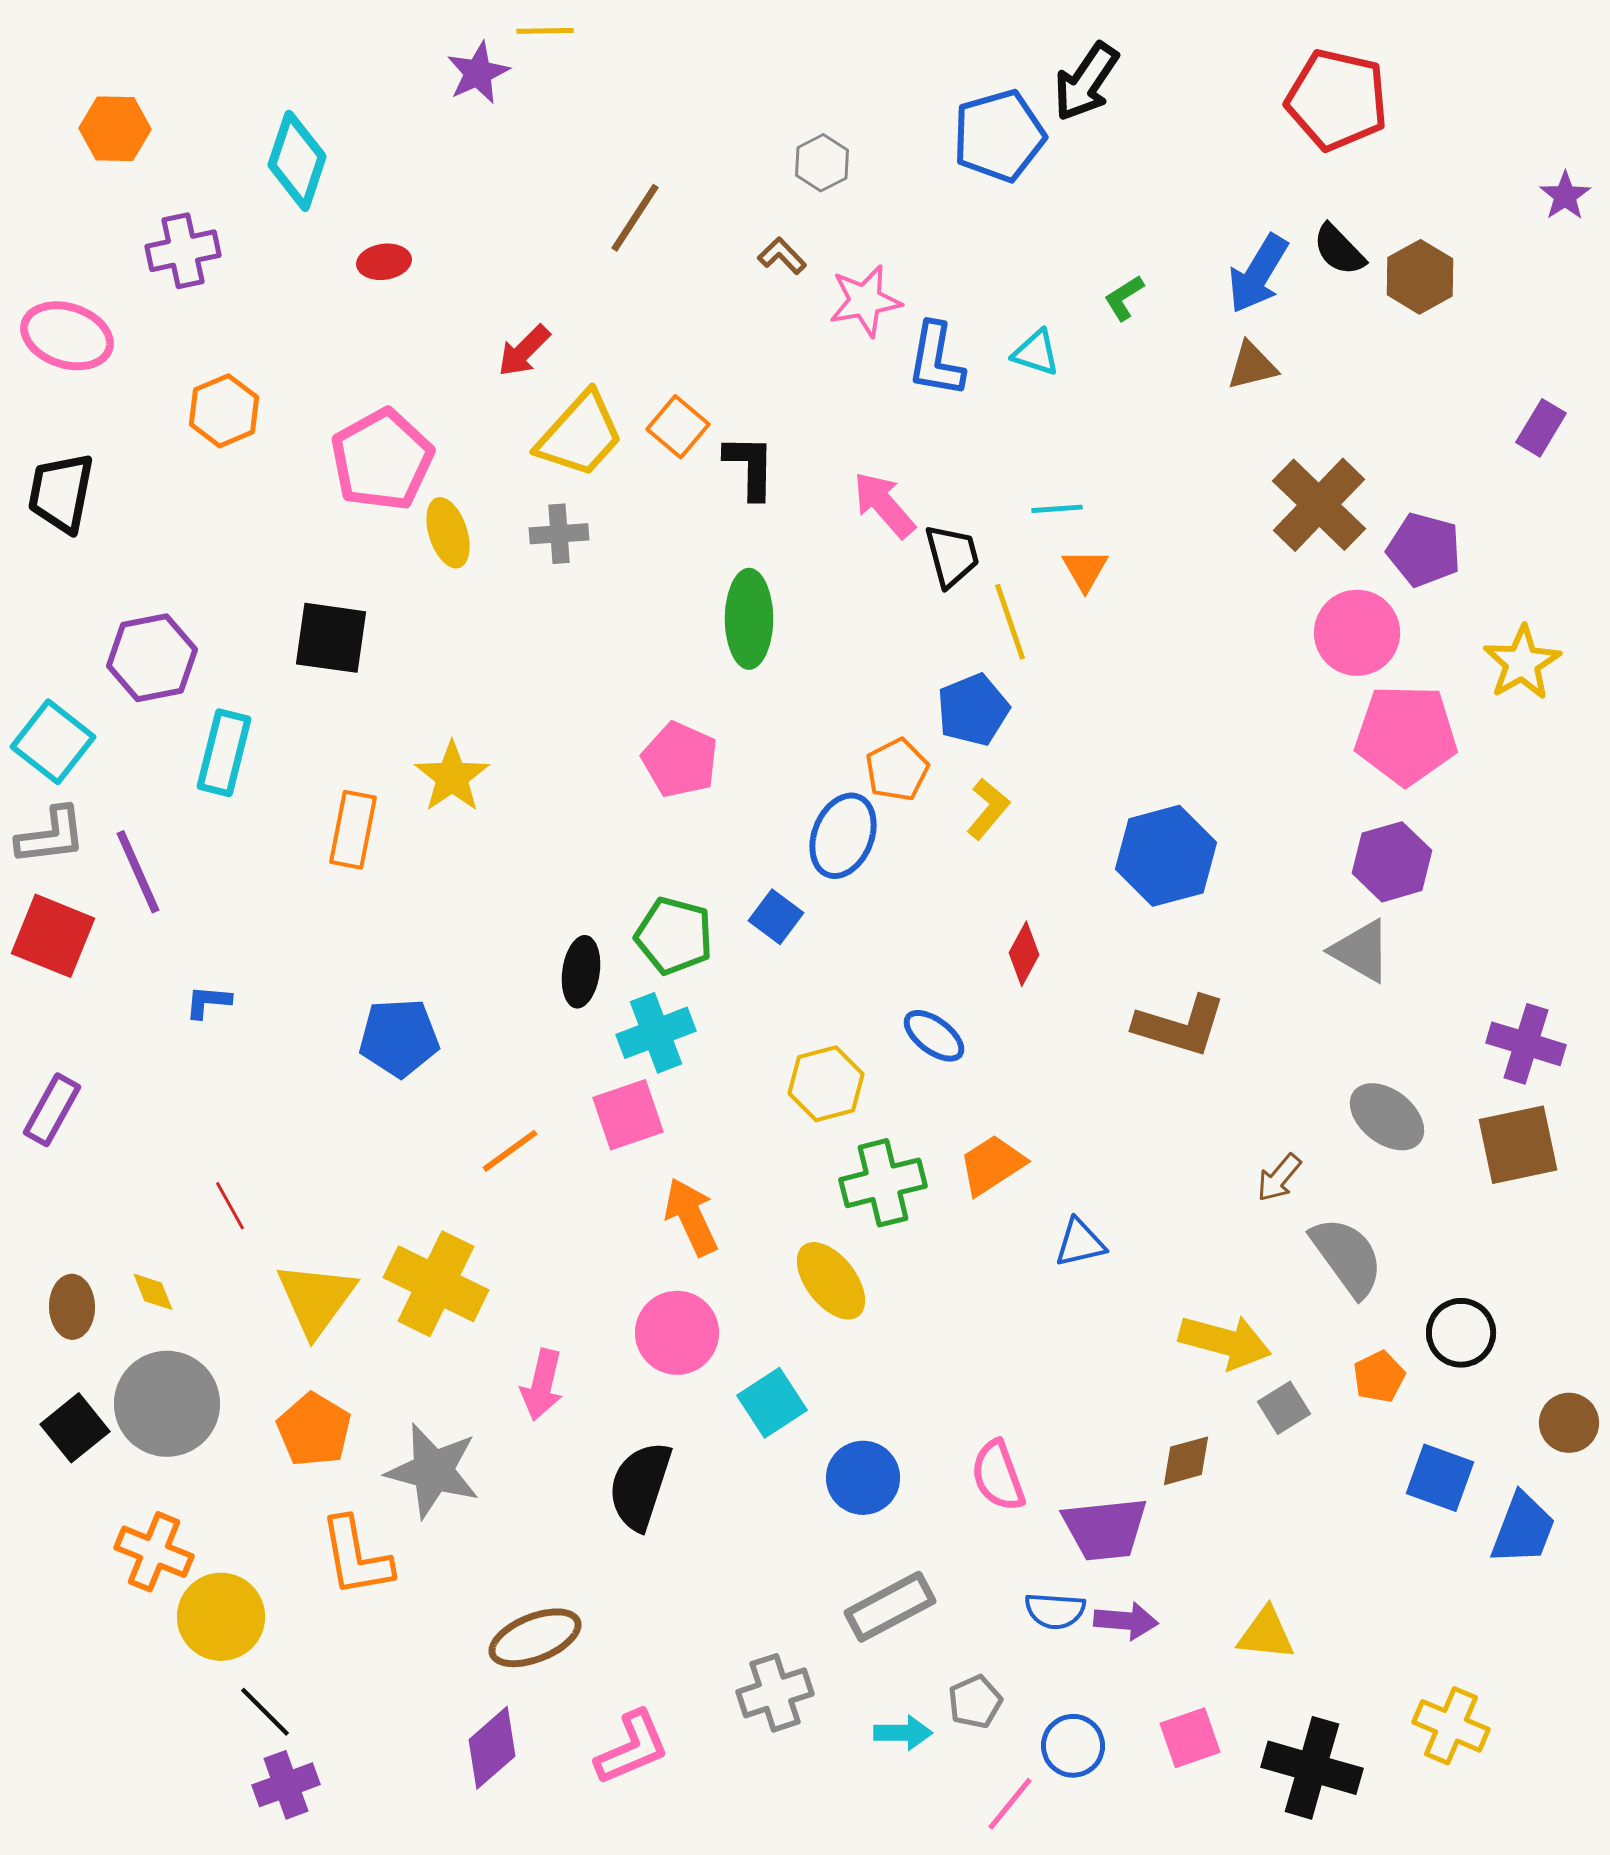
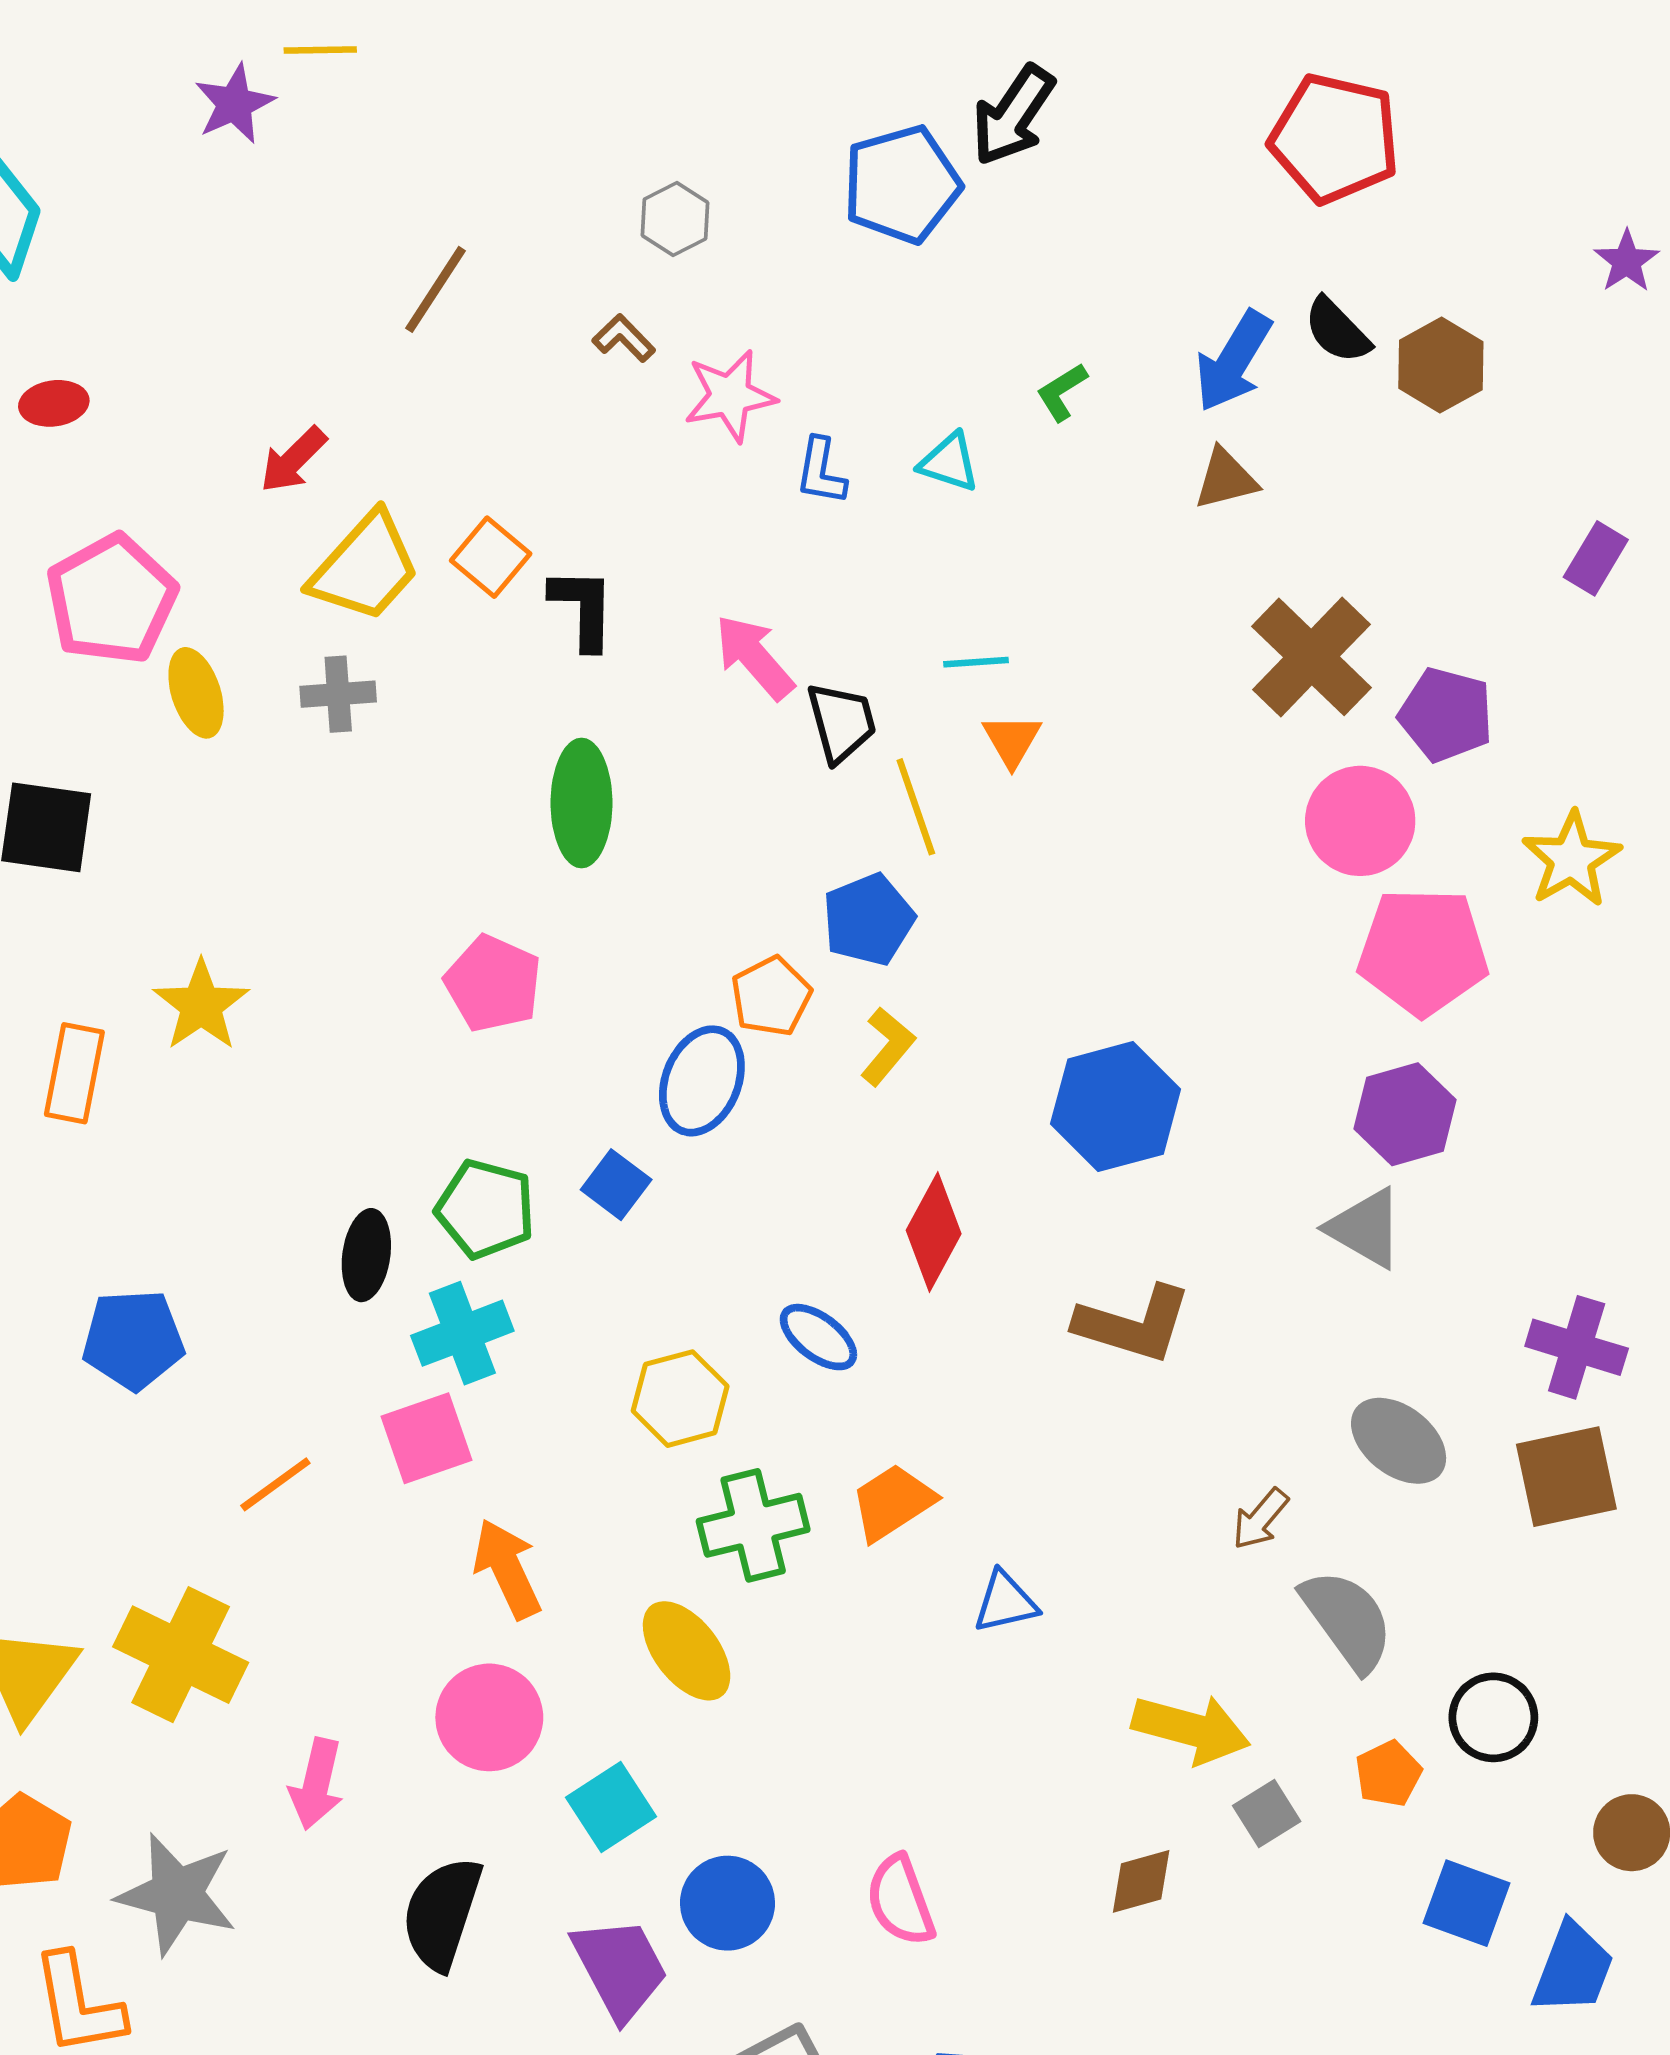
red ellipse: (384, 262) -> (54, 403), moved
blue L-shape: (936, 360) -> (821, 471), size x0.7
red diamond: (1024, 954) -> (934, 1232), size x1.4
purple trapezoid: (1105, 1529) -> (620, 1968), moved, turned -112

